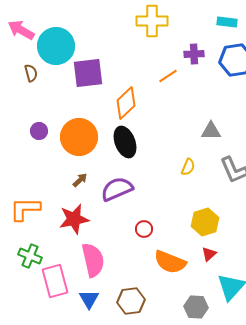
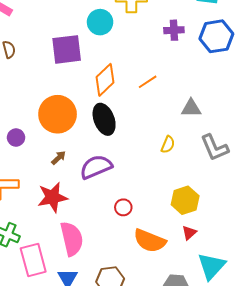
cyan circle: (56, 46) -> (100, 22), moved, size x0.7
orange line: (168, 76) -> (148, 82), moved
purple circle: (39, 131) -> (16, 138), moved

